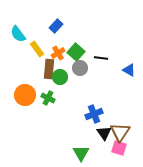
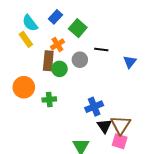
cyan semicircle: (18, 34) -> (30, 23), moved
yellow rectangle: (37, 49) -> (26, 39), moved
green square: (76, 52) -> (78, 28), moved
blue triangle: (129, 70) -> (130, 62), turned 40
green cross: (48, 98) -> (49, 99), moved, turned -32

